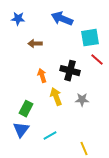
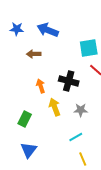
blue arrow: (62, 19) -> (48, 30), moved
blue triangle: (21, 130) -> (29, 150), moved
cyan line: (50, 136) -> (76, 137), moved

